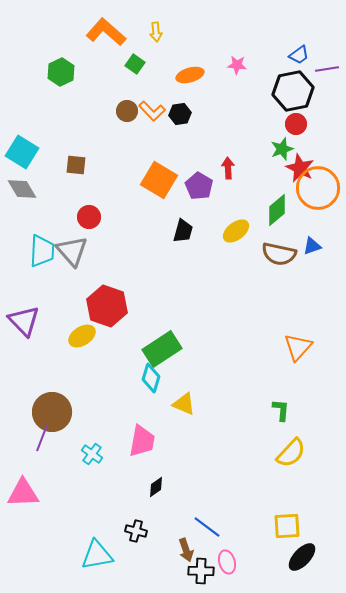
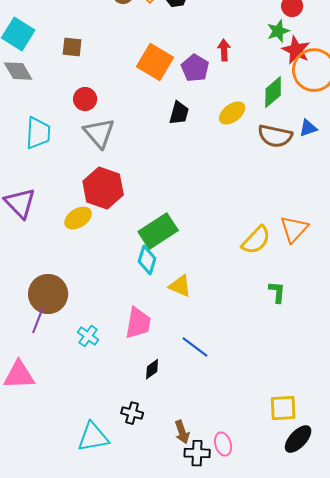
gray triangle: (72, 251) -> (99, 133), moved
yellow semicircle: (291, 453) -> (256, 240), moved
blue line: (207, 527) -> (195, 347), moved

